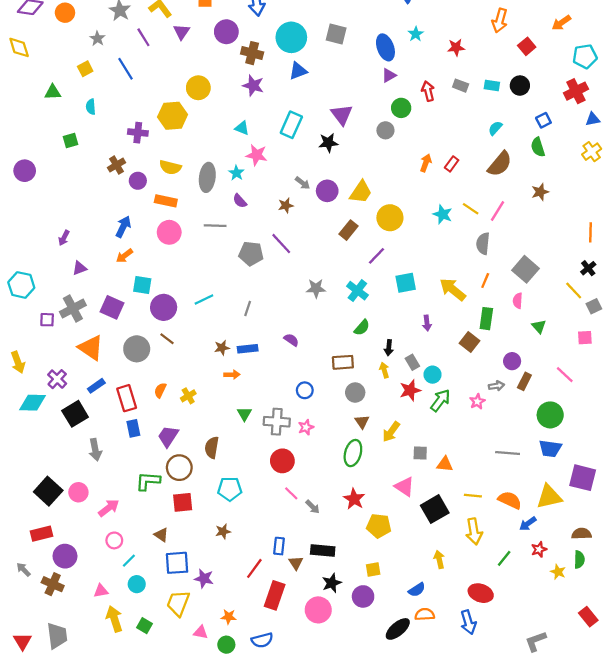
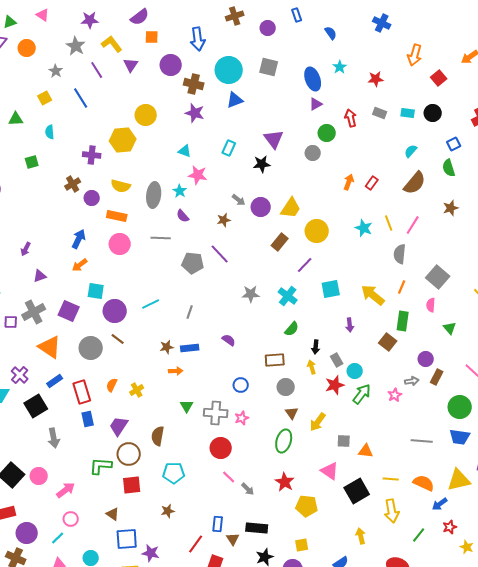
cyan rectangle: (291, 125) -> (229, 148), size x0.7
yellow line: (471, 209) -> (389, 223), turned 35
cyan line: (129, 561) -> (58, 538), moved

